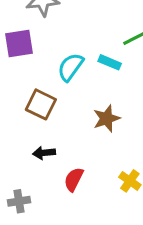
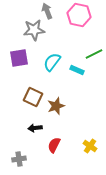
cyan semicircle: (71, 67) -> (52, 62), moved
brown star: (106, 119) -> (56, 106), moved

